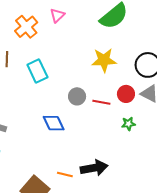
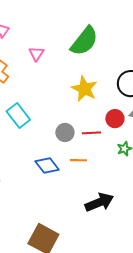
pink triangle: (57, 15) -> (36, 54), moved
yellow star: (104, 60) -> (84, 89), turned -30
orange line: (65, 174) -> (78, 160), moved

